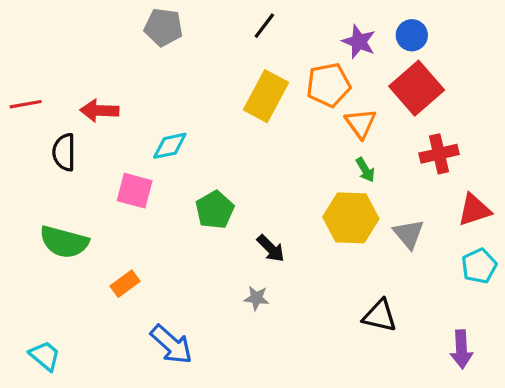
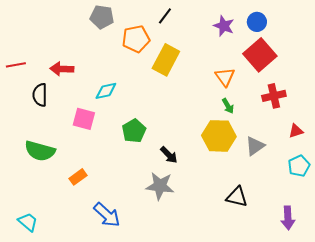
orange pentagon: (328, 85) -> (136, 39), moved
red triangle: (474, 210) -> (296, 131), size x0.7
gray triangle: (409, 234) -> (255, 146), turned 35
gray star: (256, 298) -> (160, 186), size x1.8

